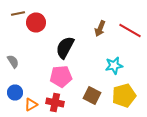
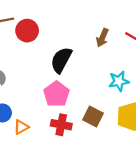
pink pentagon: (61, 76) -> (56, 94), turned -30
red cross: (55, 102) -> (61, 125), moved

